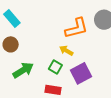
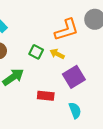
green square: (55, 67) -> (36, 52), moved

